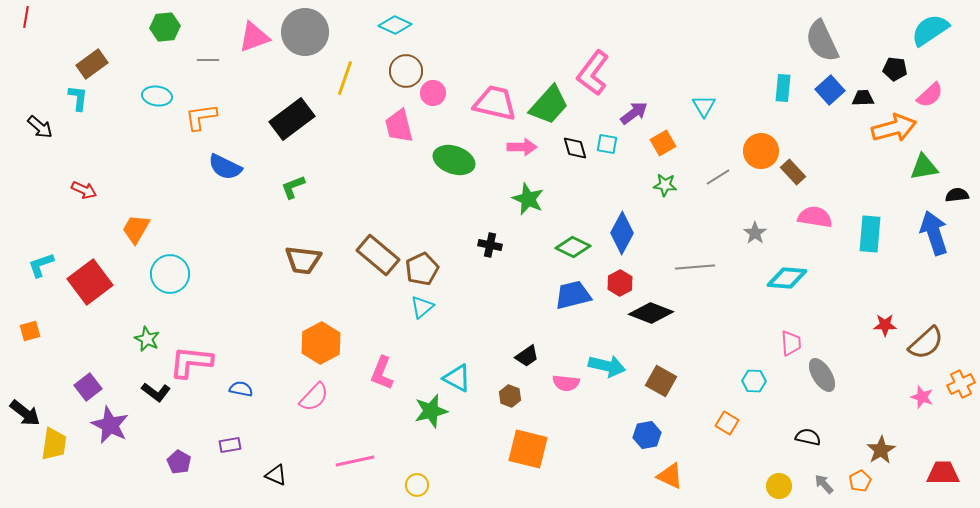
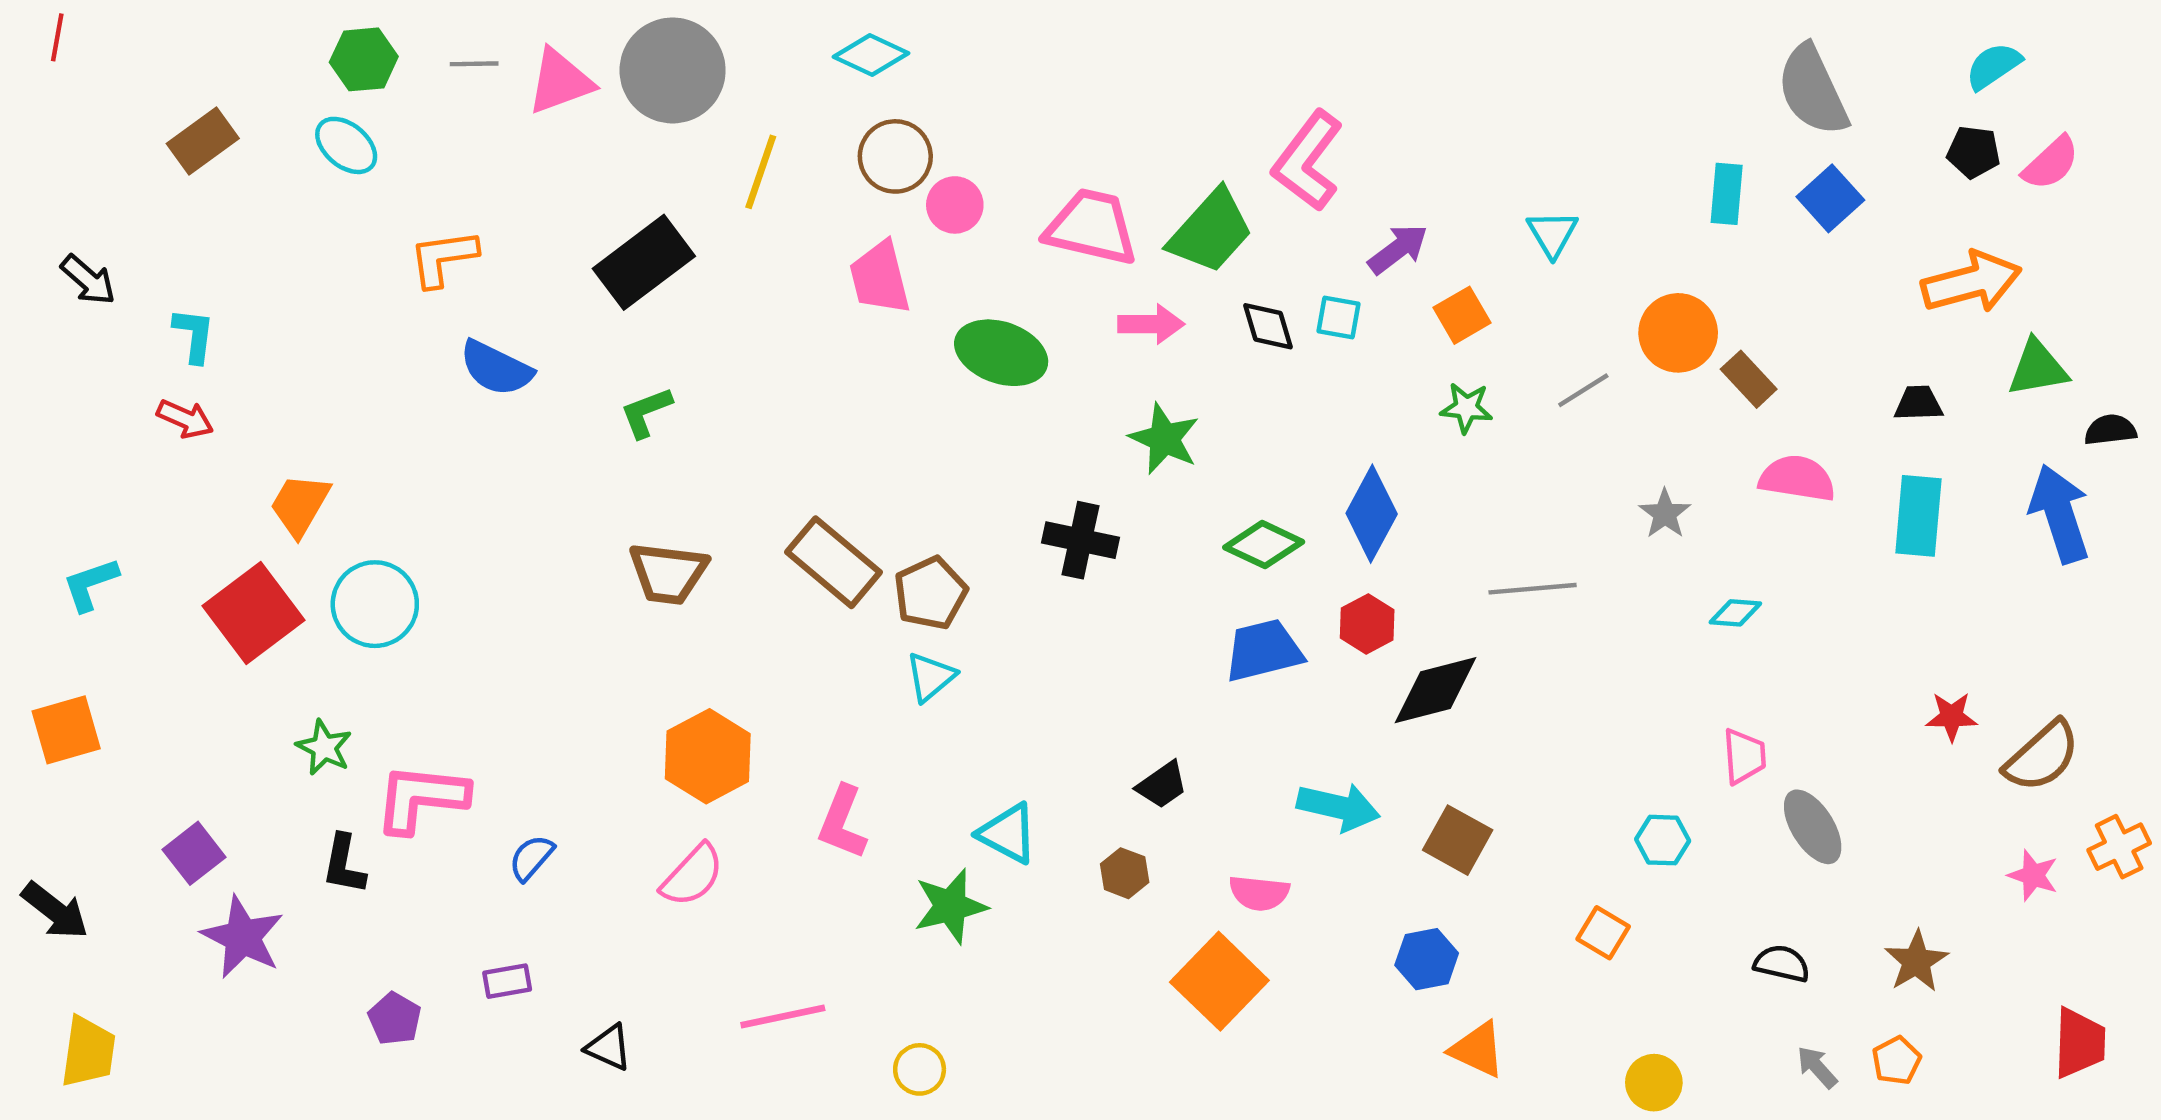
cyan semicircle: (930, 30) -> (1993, 66), moved, size x0.7
gray line: (208, 60) -> (474, 64), moved
pink semicircle: (930, 95) -> (2051, 163), moved
cyan ellipse: (157, 96) -> (346, 145), moved, turned 32
cyan L-shape: (78, 98) -> (194, 335), moved
black trapezoid: (863, 98) -> (1918, 403), moved
black cross: (490, 245) -> (1080, 540), size x1.4
cyan diamond: (787, 278) -> (1735, 613), size x0.6
red square: (90, 282) -> (254, 613), moved
black diamond: (651, 313) -> (1436, 690), turned -36
orange square: (30, 331) -> (66, 730), size x1.5
pink semicircle: (566, 383) -> (1259, 893), moved
blue semicircle: (241, 389) -> (531, 858), turned -60
black L-shape: (156, 392) -> (344, 864), turned 64
yellow trapezoid: (54, 444) -> (88, 1052), moved
orange square: (528, 449) -> (1219, 981), moved, turned 30
brown star: (881, 450) -> (1916, 961), moved
red trapezoid: (943, 473) -> (2079, 1043), turned 92
yellow circle: (779, 486) -> (1654, 1083), moved

